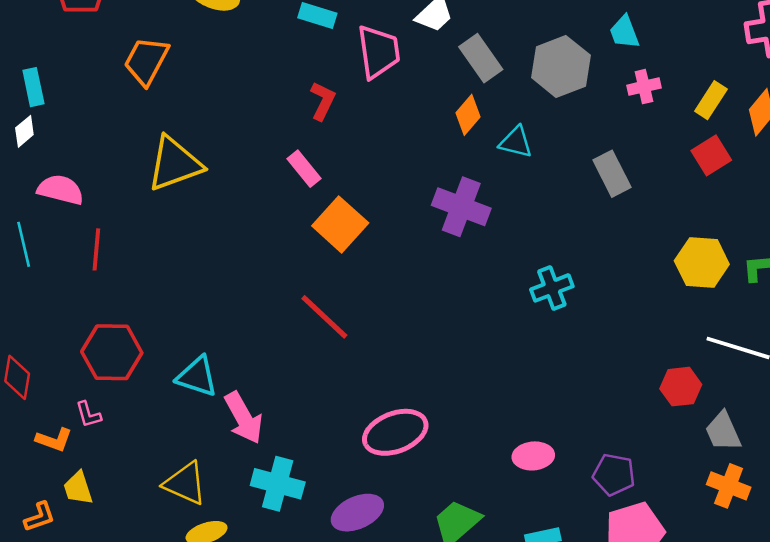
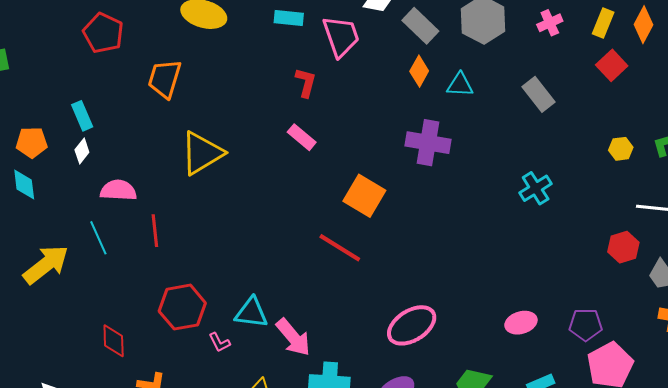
orange square: (340, 224) -> (364, 196), moved
yellow hexagon: (702, 263) -> (621, 149), size x0.6
cyan cross: (552, 288) -> (536, 188), moved
pink L-shape: (88, 414) -> (219, 342), moved

